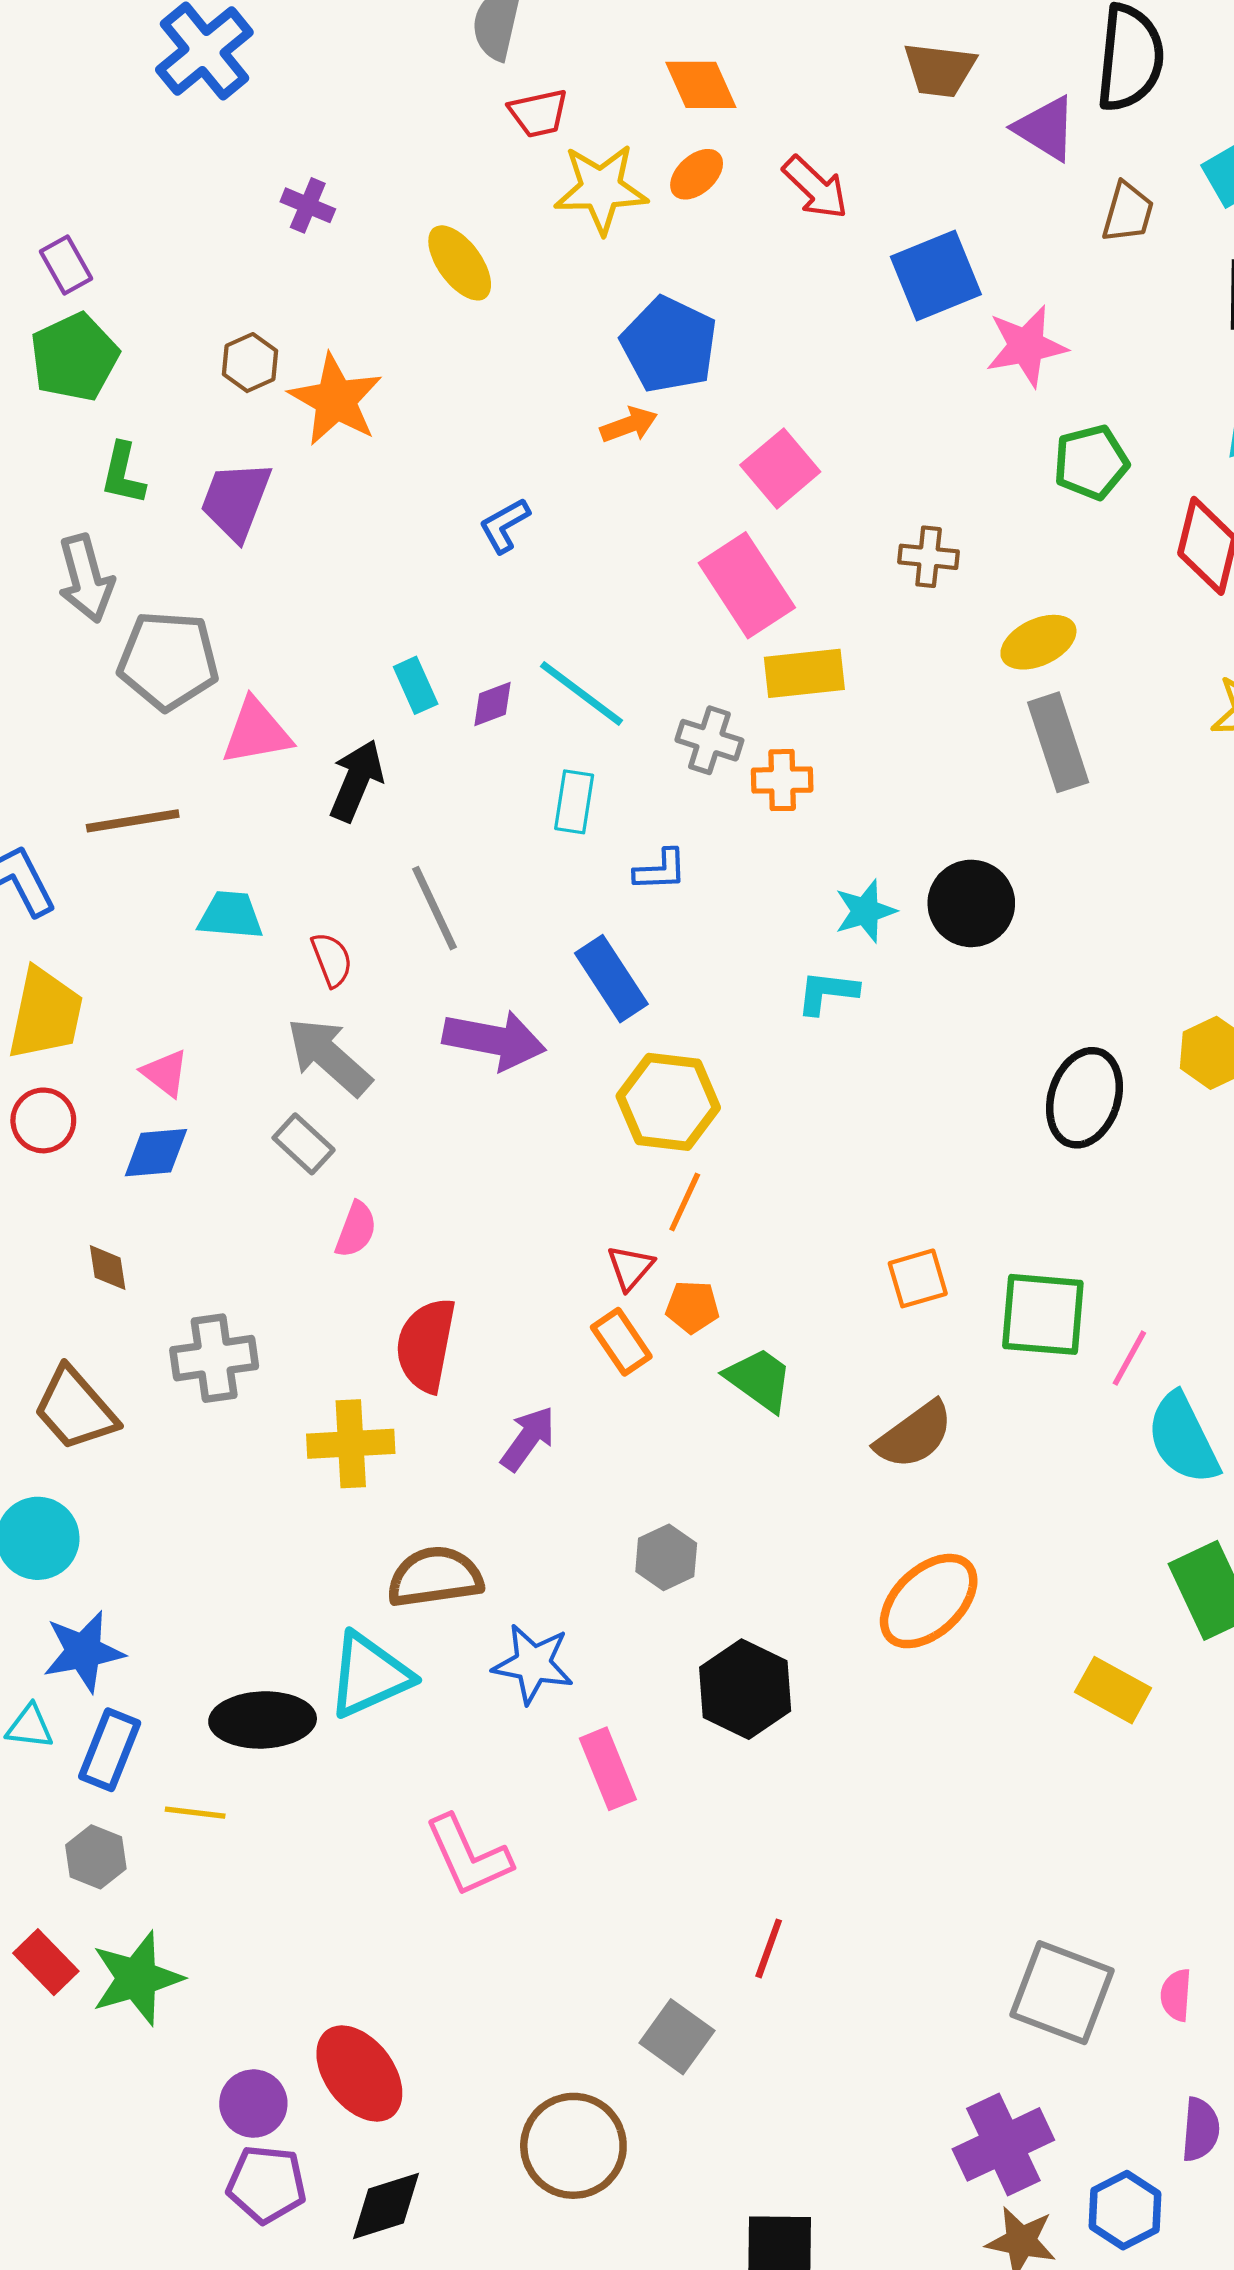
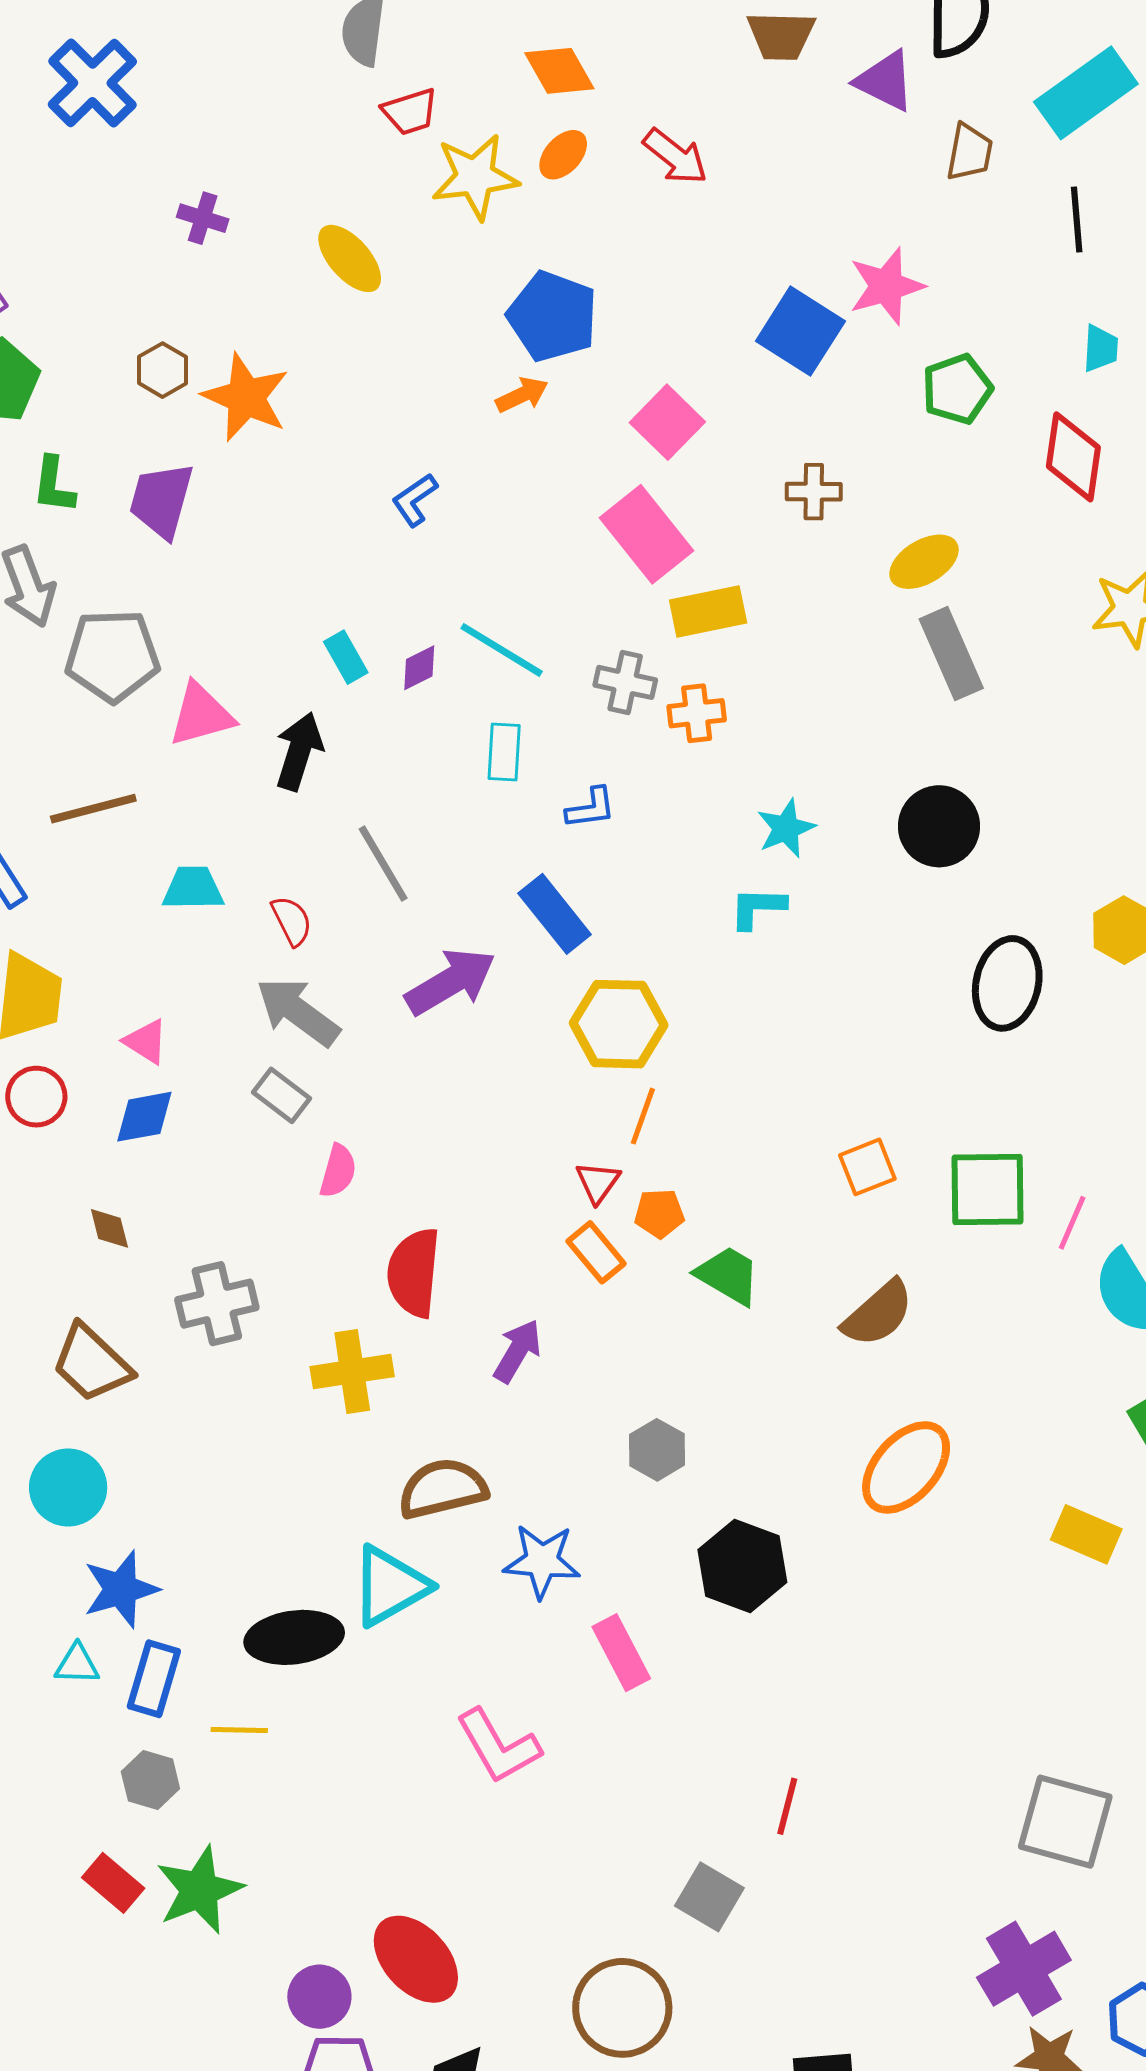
blue square: (936, 276) -> (800, 331), moved, turned -30
black circle: (971, 903) -> (939, 826), moved
purple arrow: (494, 1040) -> (451, 982), turned -36

